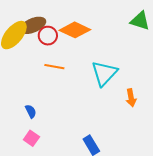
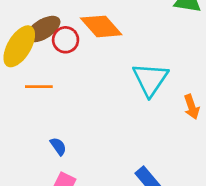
orange diamond: (75, 30) -> (101, 26), turned 32
orange line: (54, 67) -> (39, 87), moved

